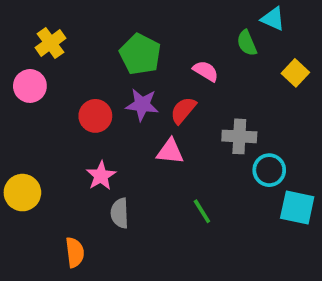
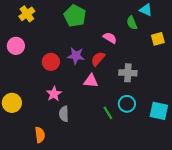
yellow cross: (50, 43) -> (27, 14), moved
green pentagon: (140, 54) -> (75, 16), moved
yellow square: (295, 73) -> (158, 39), turned 32
cyan circle: (269, 170) -> (127, 104), moved

